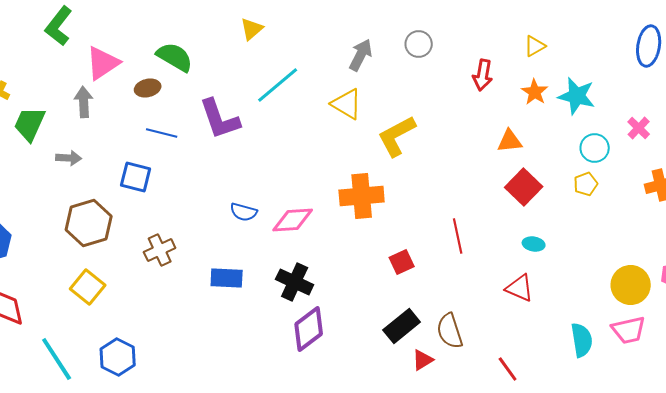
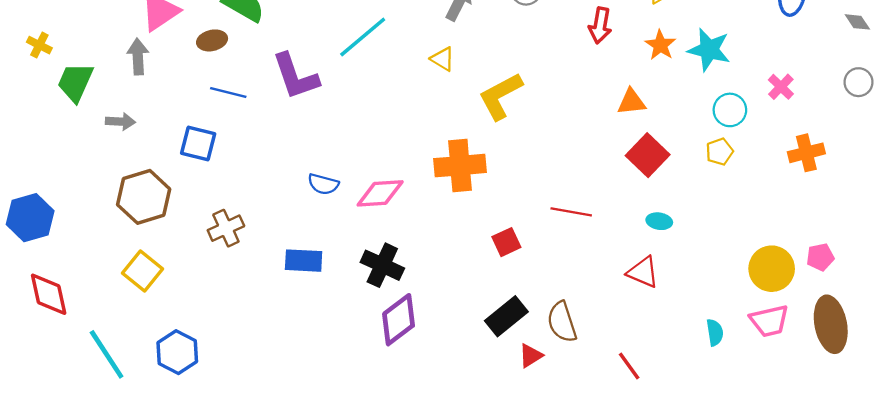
yellow triangle: (347, 104) -> (443, 59), size x0.7
red line: (458, 236) -> (571, 212), turned -68
cyan semicircle: (582, 340) -> (715, 332), size x0.7

